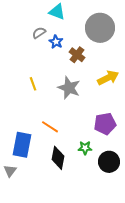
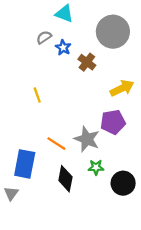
gray star: (69, 88) -> (87, 139), moved
purple pentagon: (105, 124) -> (113, 122), moved

